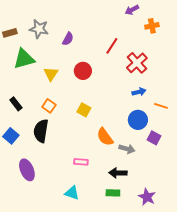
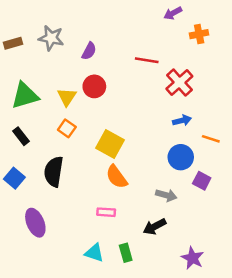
red line: (112, 46) -> (147, 60), turned 66
green triangle: (24, 59) -> (25, 96), moved
red circle: (83, 71) -> (94, 86), moved
orange square: (49, 106) -> (67, 128), moved
yellow square: (84, 110) -> (110, 144), size x1.5
orange semicircle: (105, 137) -> (117, 177), moved
black arrow: (118, 173) -> (155, 227), turned -30
green rectangle: (113, 193) -> (126, 253), moved, turned 72

